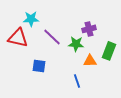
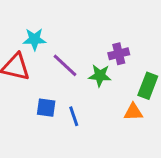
orange triangle: (90, 61) -> (133, 112), moved
blue line: (77, 81) -> (74, 116), moved

